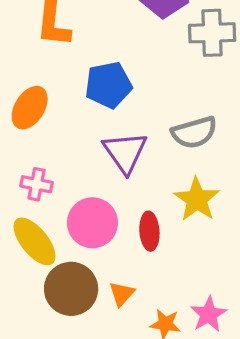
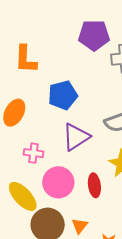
purple triangle: (125, 152) -> (76, 137), turned 36
pink cross: (37, 184) -> (33, 153), moved

